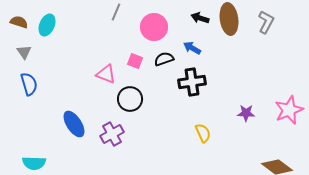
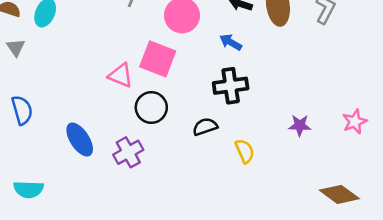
black semicircle: (164, 59) -> (205, 127), moved
pink square: (135, 61) -> (158, 59), size x1.8
blue semicircle: (29, 84) -> (22, 110), moved
pink star: (289, 110) -> (355, 122), size x0.7

